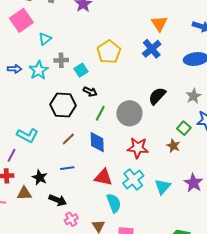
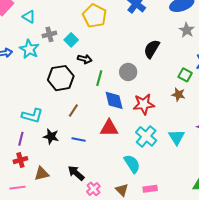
cyan triangle: (45, 39) -> (29, 17), turned -40
gray star: (194, 96) -> (187, 30), moved
gray circle: (129, 113) -> (128, 72), size x0.7
blue diamond: (97, 142) -> (114, 100), moved
blue line: (67, 168) -> (79, 139), turned 32
black star: (40, 177) -> (51, 136), moved
red triangle: (103, 177) -> (109, 128), moved
black arrow: (58, 200) -> (76, 173), turned -150

